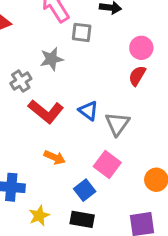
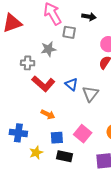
gray cross: (21, 81) -> (28, 63), turned 32
pink square: (107, 165) -> (83, 134), moved
blue square: (85, 190) -> (57, 138), moved, turned 32

